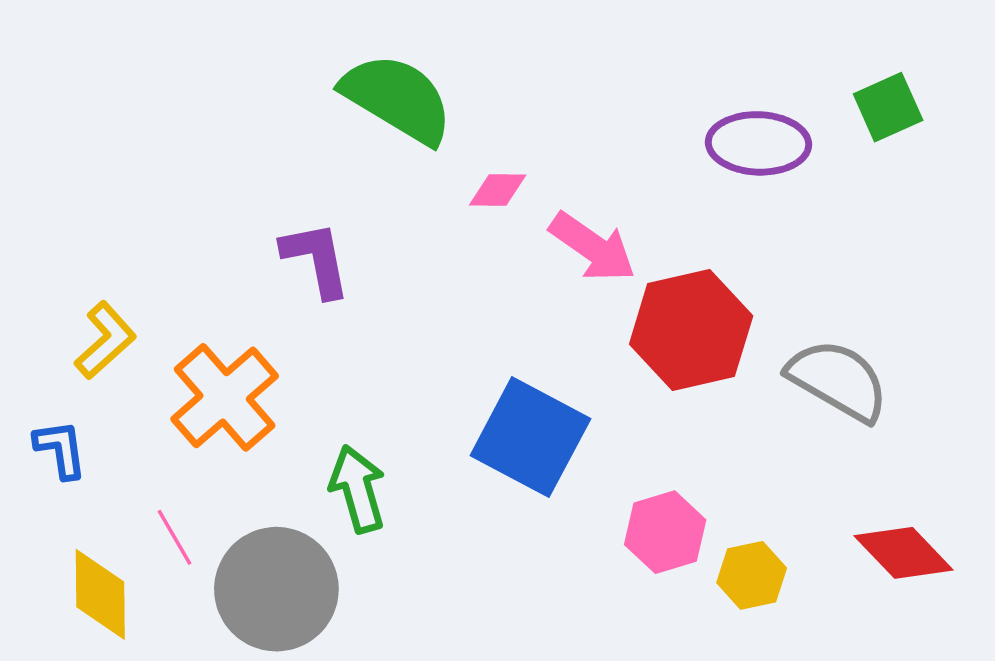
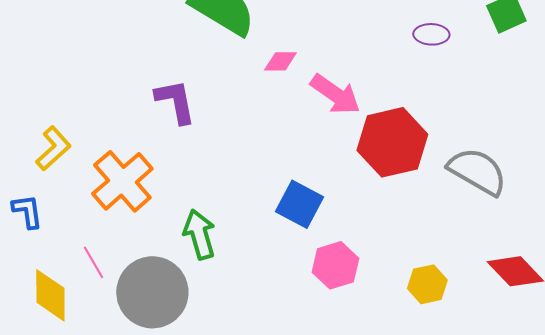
purple ellipse: (758, 143) -> (431, 34), size x0.6
blue square: (530, 437) -> (299, 204), size x0.7
pink hexagon: (665, 532) -> (335, 265), moved

